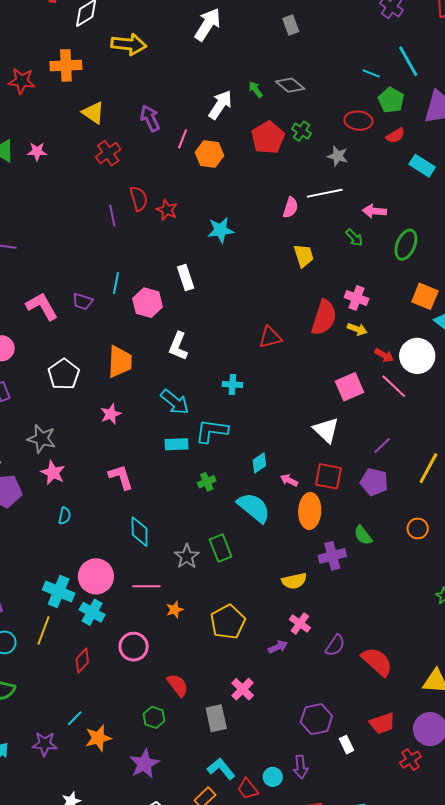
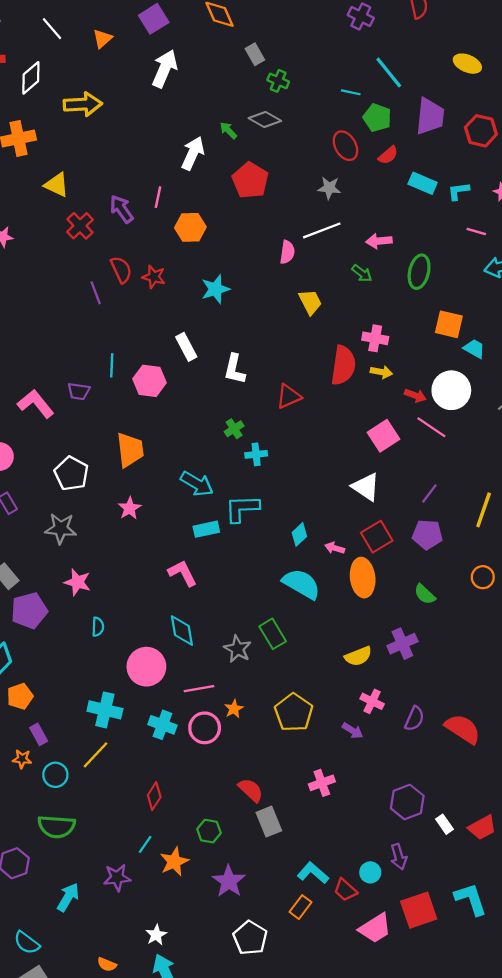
purple arrow: (150, 118) -> (122, 209), moved
red ellipse: (358, 121) -> (345, 146), turned 64
green cross: (301, 131) -> (278, 81), moved
orange hexagon: (209, 154) -> (190, 227), moved
white L-shape: (178, 346) -> (234, 369), moved
gray star: (42, 439) -> (61, 528), moved
red square: (328, 476) -> (377, 537), turned -32
pink L-shape: (121, 477) -> (183, 573), moved
green cross: (207, 482) -> (234, 429), moved
purple cross: (332, 556) -> (402, 644), moved
pink circle: (96, 576) -> (146, 667), moved
cyan cross: (92, 612) -> (162, 725), moved
yellow line: (44, 630) -> (96, 755), turned 32
pink circle: (134, 647) -> (205, 728), moved
purple arrow: (278, 647) -> (353, 731), turned 66
red diamond: (82, 661) -> (154, 796), moved
pink cross: (243, 689) -> (322, 783), turned 35
green hexagon: (154, 717) -> (209, 831), moved
gray rectangle: (216, 718) -> (269, 822), moved
red trapezoid: (382, 723) -> (482, 828), moved

